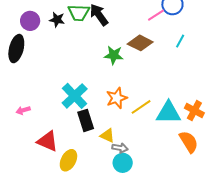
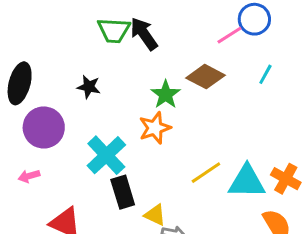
black star: (57, 20) -> (89, 87), moved
purple circle: (30, 21) -> (44, 127), moved, size x1.4
green star: (114, 55) -> (166, 94), turned 30
orange star: (117, 98) -> (155, 128), moved

